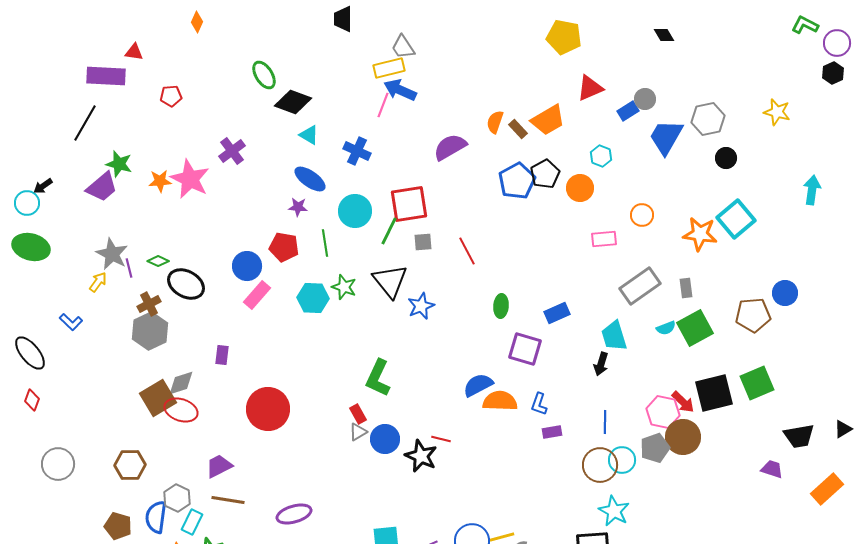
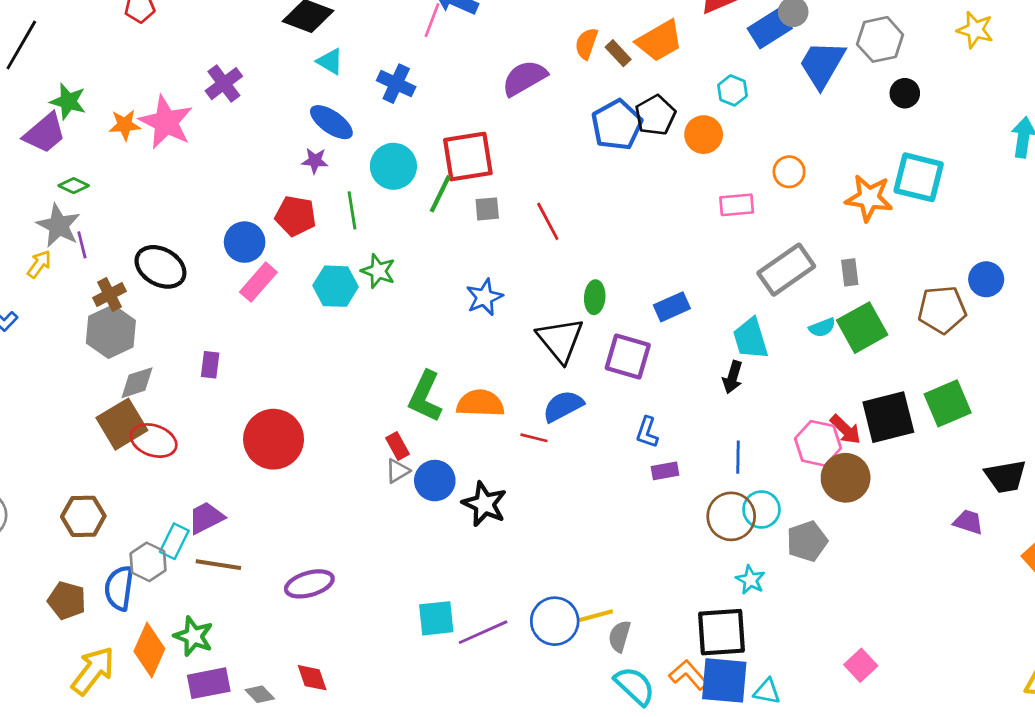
blue rectangle: (628, 111) -> (770, 28), size x1.4
cyan square: (736, 219) -> (919, 177), turned -36
green diamond: (158, 261) -> (74, 186), moved
black triangle: (390, 281) -> (560, 340), moved
gray diamond: (181, 383) -> (137, 383), moved
orange semicircle: (500, 401) -> (480, 403), moved
red line: (441, 439) -> (534, 438), moved
gray pentagon: (655, 448) -> (807, 541), moved
cyan star: (614, 511) -> (750, 580), size x0.7
cyan rectangle: (192, 522) -> (174, 541), moved

